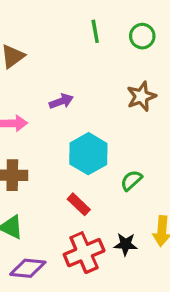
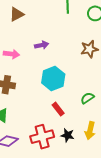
green semicircle: (131, 180) -> (87, 98), moved
red rectangle: (79, 204) -> (58, 109), moved

